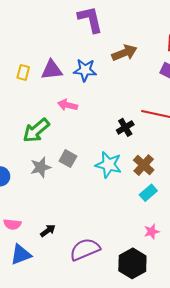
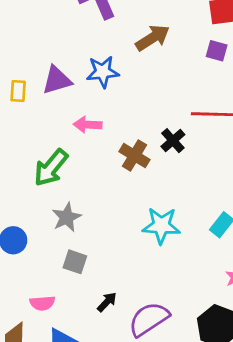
gray square: (68, 159) -> (75, 262), moved
cyan star: (108, 165) -> (161, 226), moved
brown cross: (144, 165) -> (134, 156), moved
black arrow: (48, 231) -> (107, 302), moved

